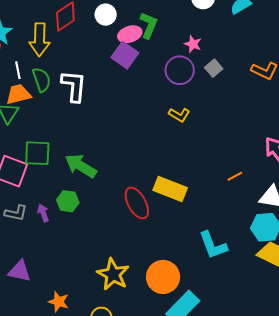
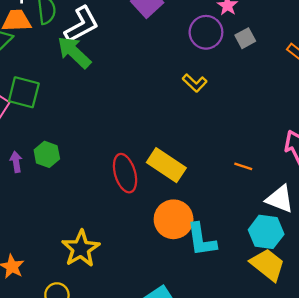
white L-shape: (74, 86) -> (82, 25), turned 44
green arrow: (81, 166) -> (74, 52), moved
orange line: (235, 176) -> (243, 166), turned 35
orange circle: (163, 277) -> (174, 219), moved

